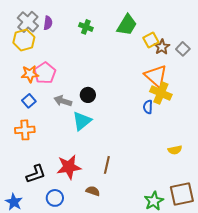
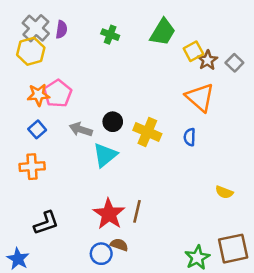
yellow cross: (161, 93) -> (147, 132), moved
yellow semicircle: (175, 150) -> (224, 192), turned 32
red star: (69, 167) -> (109, 214), moved, turned -30
blue circle: (55, 198) -> (101, 254), moved

